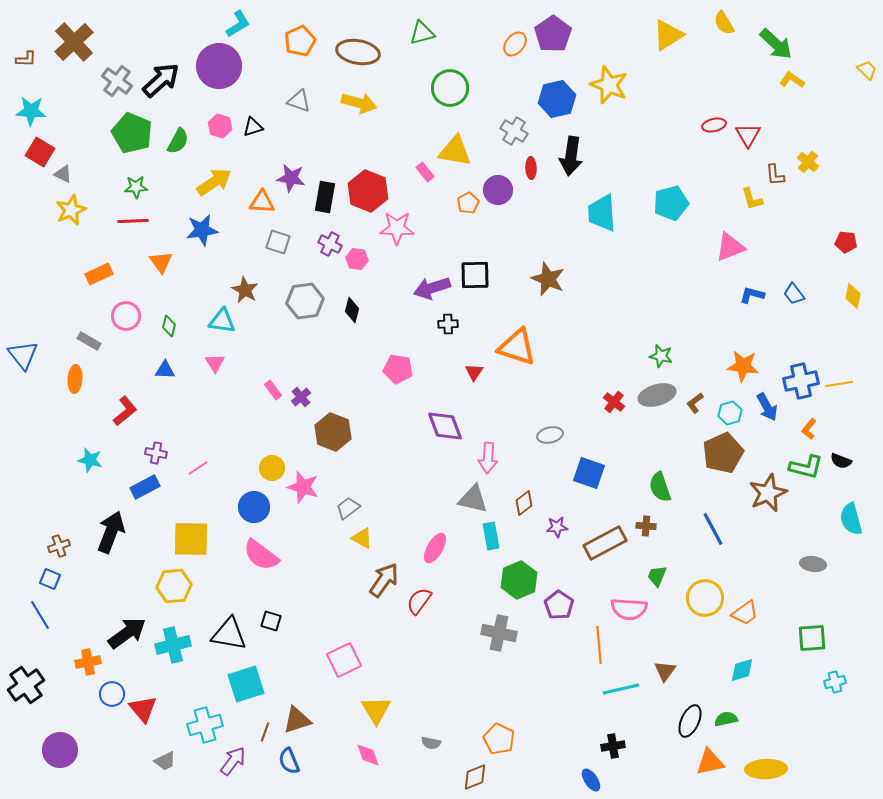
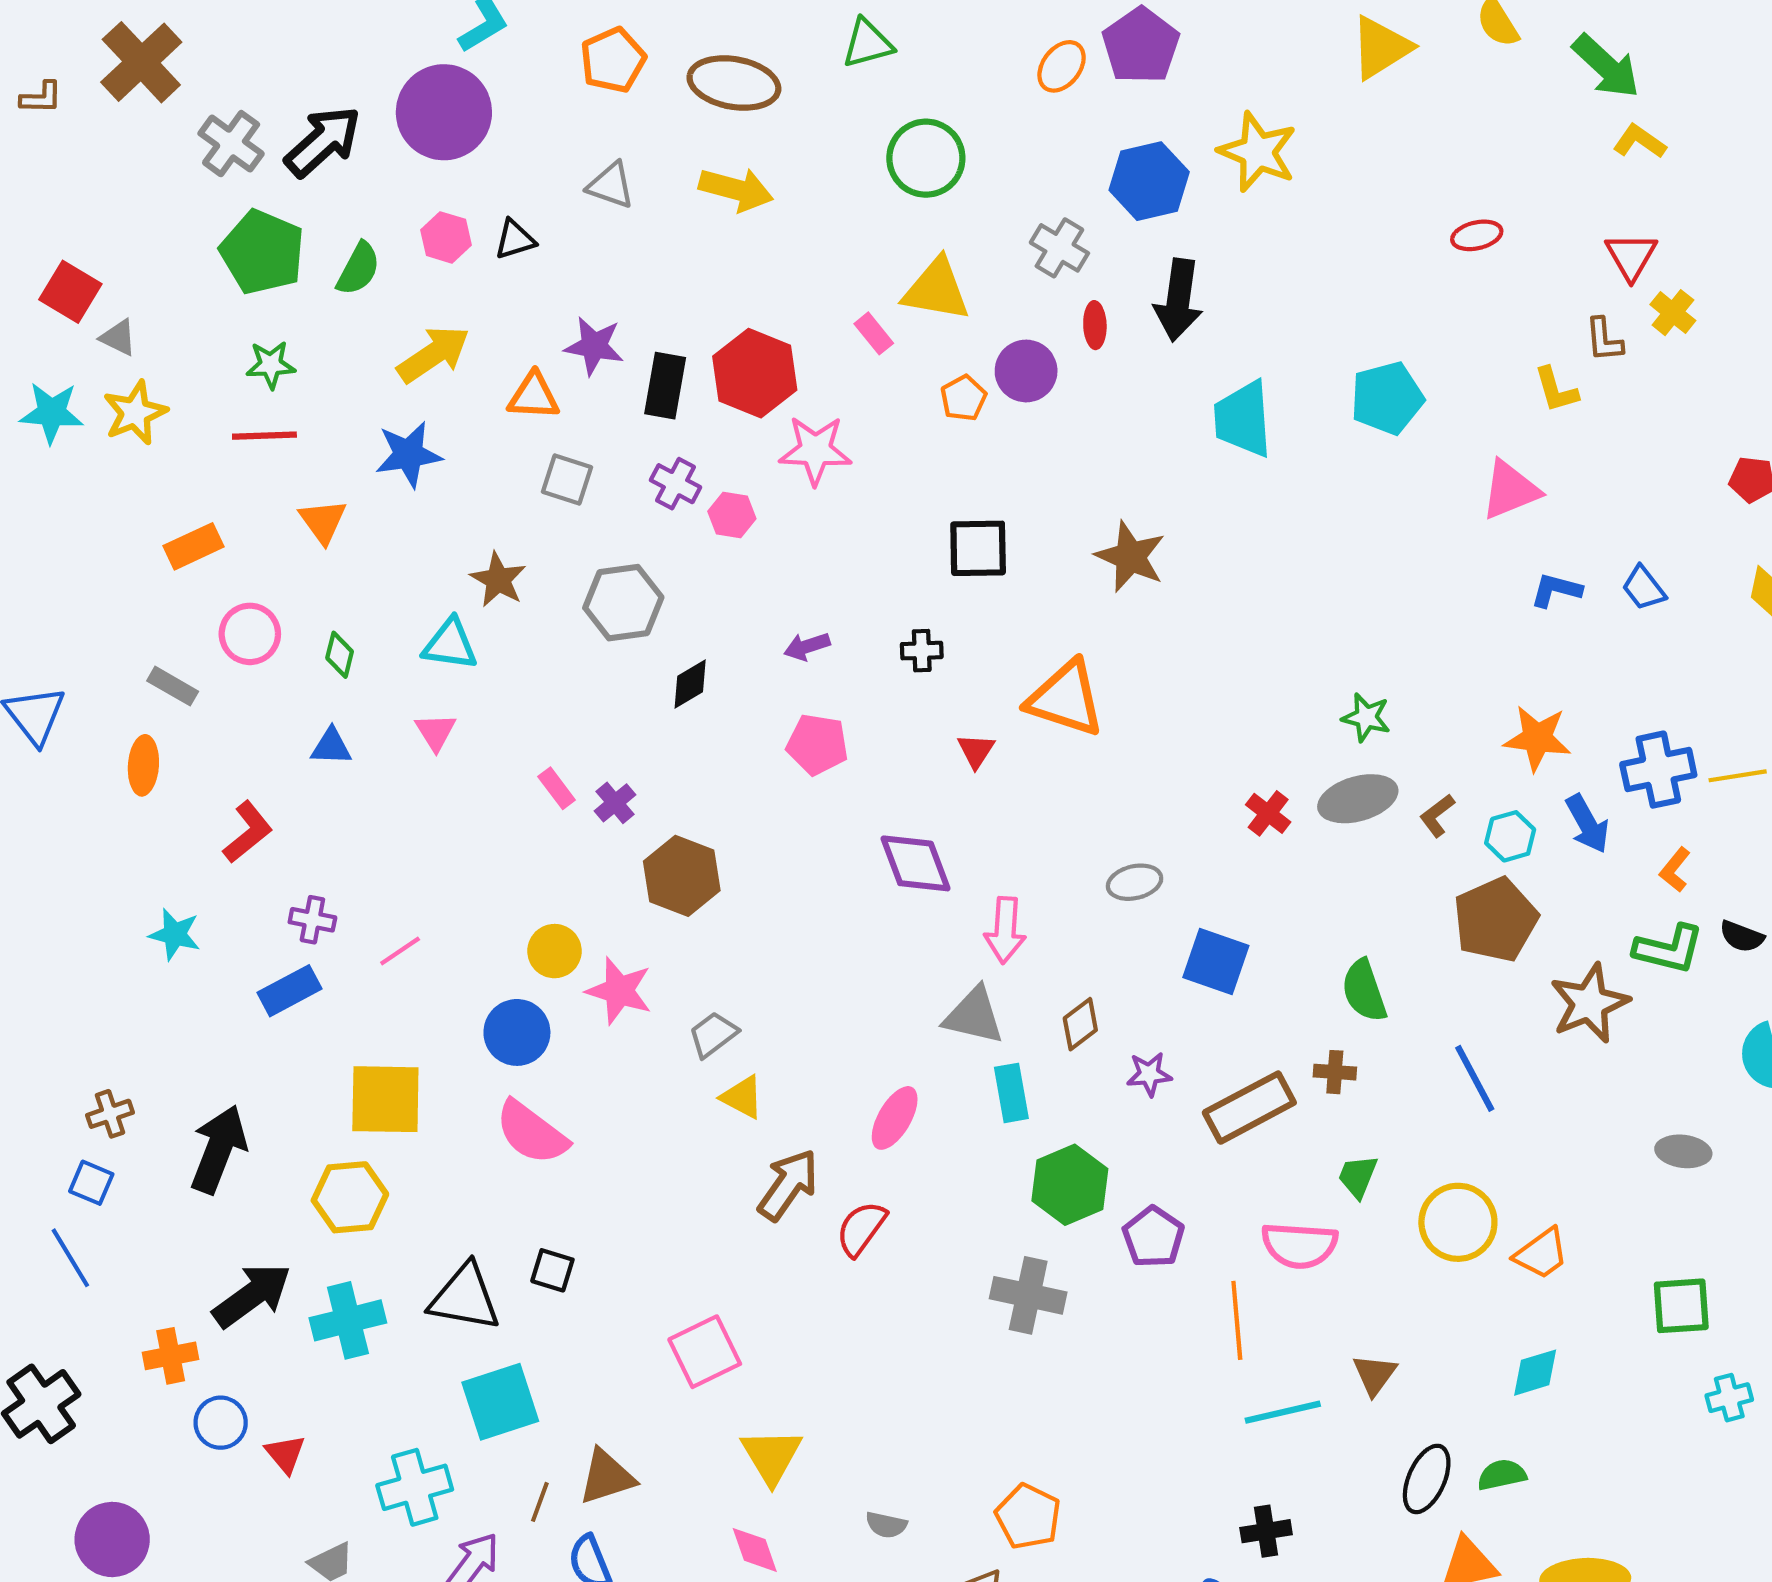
cyan star: (31, 111) -> (52, 413), moved
red triangle: (748, 135) -> (1631, 256), moved
purple arrow: (432, 288) -> (807, 646), moved, size x0.6
black diamond: (352, 310) -> (690, 684), moved, turned 45
black arrow: (111, 532) -> (219, 1149), moved
red triangle: (143, 709) -> (285, 1454), size x0.7

